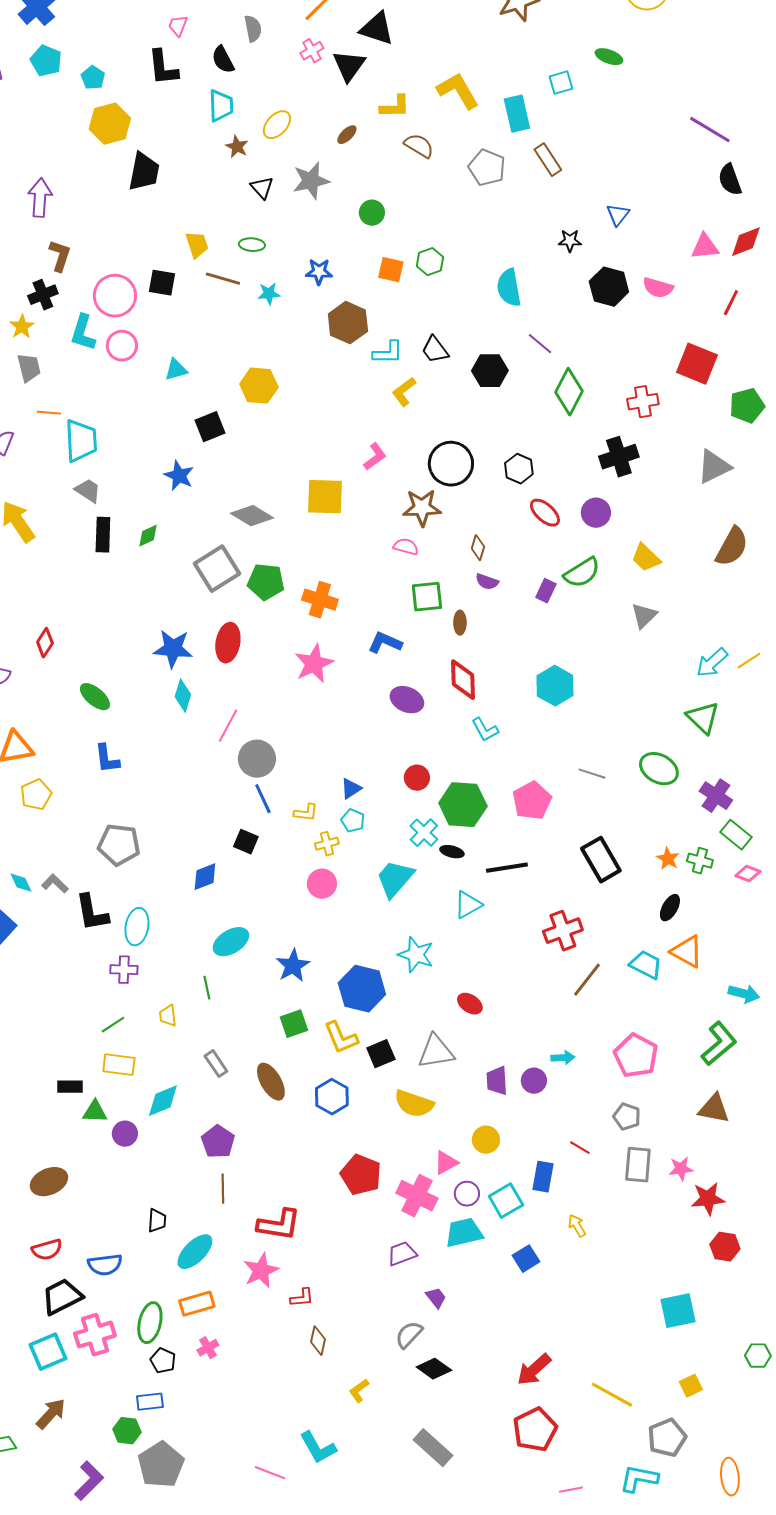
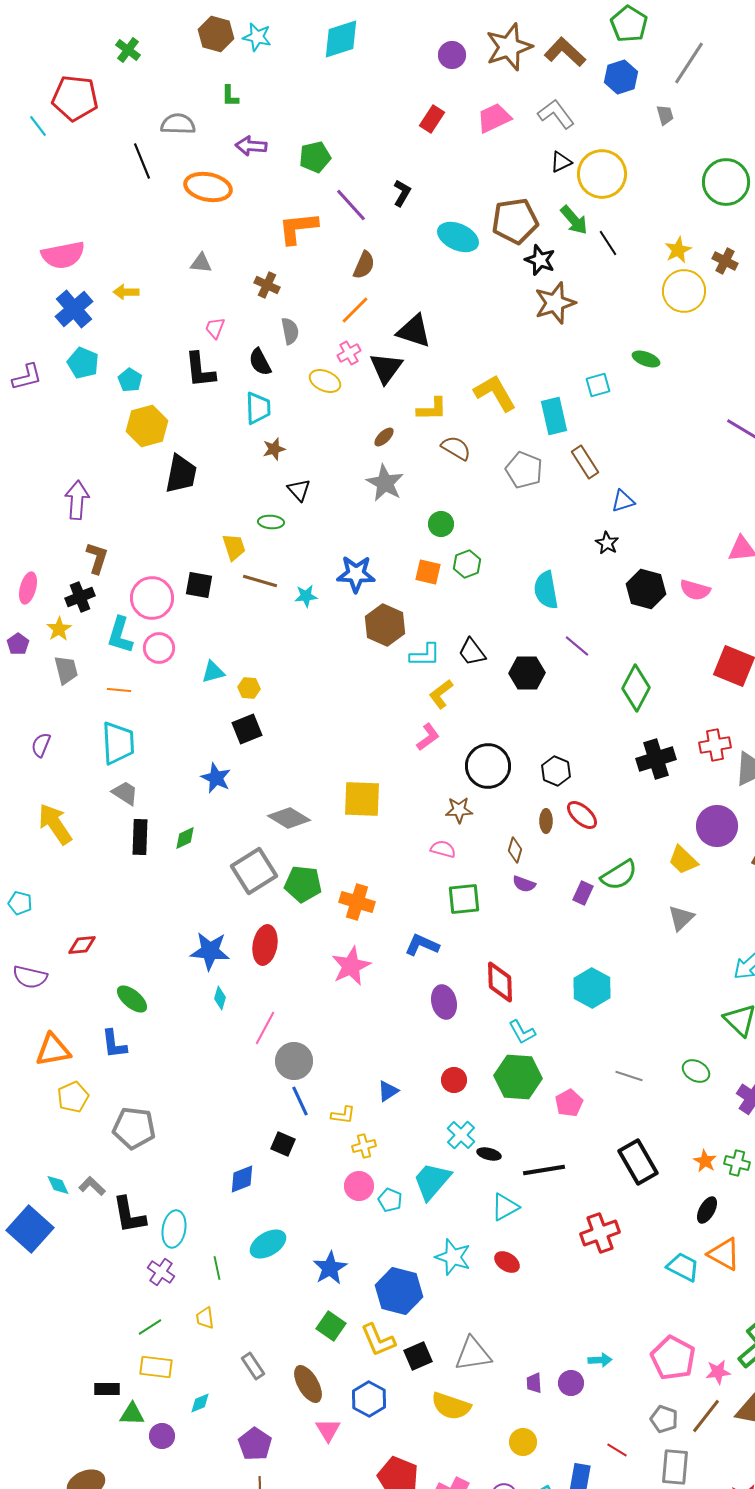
yellow ellipse: (277, 125) -> (325, 381), moved, turned 72
brown star: (237, 147) -> (274, 449), turned 30
gray star: (311, 181) -> (385, 483), moved, turned -30
green circle: (372, 213) -> (441, 524), moved
blue triangle: (618, 215) -> (623, 501), moved, turned 35
black star: (570, 241) -> (607, 543), turned 30
green ellipse: (252, 245) -> (271, 522), moved
blue star: (319, 272) -> (356, 574), size x1.4
yellow hexagon: (259, 386) -> (249, 688), moved, size x0.6
green diamond: (569, 392) -> (636, 688), moved
red cross: (643, 402) -> (715, 745), moved
orange line: (49, 413) -> (119, 690), moved
pink L-shape: (375, 457) -> (428, 737), moved
brown star: (422, 508) -> (459, 810), size x0.7
purple circle: (596, 513) -> (717, 826), moved, size x1.4
brown ellipse: (460, 623) -> (546, 821), moved
red diamond: (45, 643) -> (82, 945), turned 52
cyan diamond: (183, 696) -> (220, 998), size x0.7
purple ellipse: (407, 700) -> (444, 1002), turned 52
blue L-shape: (107, 759) -> (114, 1044), moved
green ellipse: (659, 769) -> (696, 1071), size x0.7
pink pentagon: (532, 801) -> (569, 1103), size x0.7
green hexagon: (463, 805) -> (518, 1077), moved
cyan pentagon: (353, 821) -> (390, 1200), moved
gray pentagon: (119, 845) -> (134, 1128), moved
purple cross: (124, 970) -> (161, 1272), turned 32
brown line: (587, 980) -> (706, 1416), moved
green line: (207, 988) -> (217, 1268), moved
red ellipse: (470, 1004) -> (507, 1262), moved
green square: (294, 1024) -> (331, 1326), turned -36
purple trapezoid: (497, 1081) -> (534, 1383), size x0.7
cyan diamond: (163, 1101) -> (200, 1403), size x0.6
pink triangle: (446, 1163) -> (328, 1430), moved, turned -32
pink star: (681, 1169) -> (718, 1372), moved

